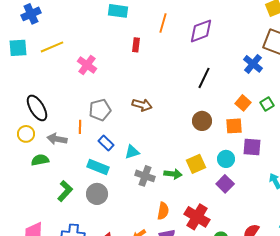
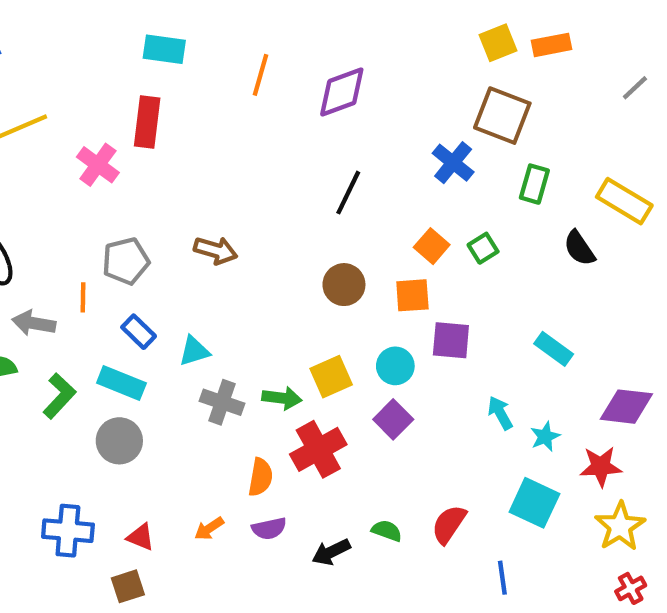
red rectangle: (136, 45) -> (147, 122), moved, size x1.6
green L-shape: (65, 191) -> (59, 396), moved
red cross: (197, 217) -> (318, 449), moved, turned 30

